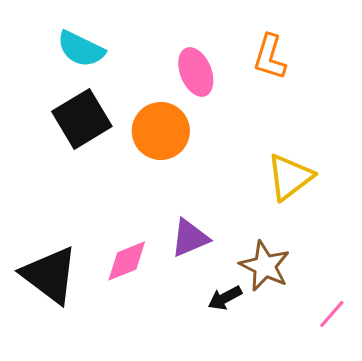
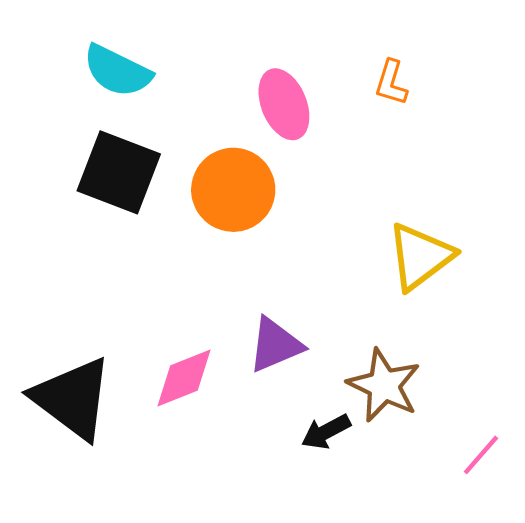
orange L-shape: (270, 57) -> (391, 83), size x0.7
black square: (82, 119) -> (119, 172), turned -38

